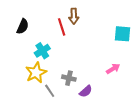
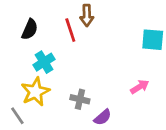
black semicircle: (23, 26) -> (30, 29), moved
gray line: (50, 91) -> (17, 116), moved

